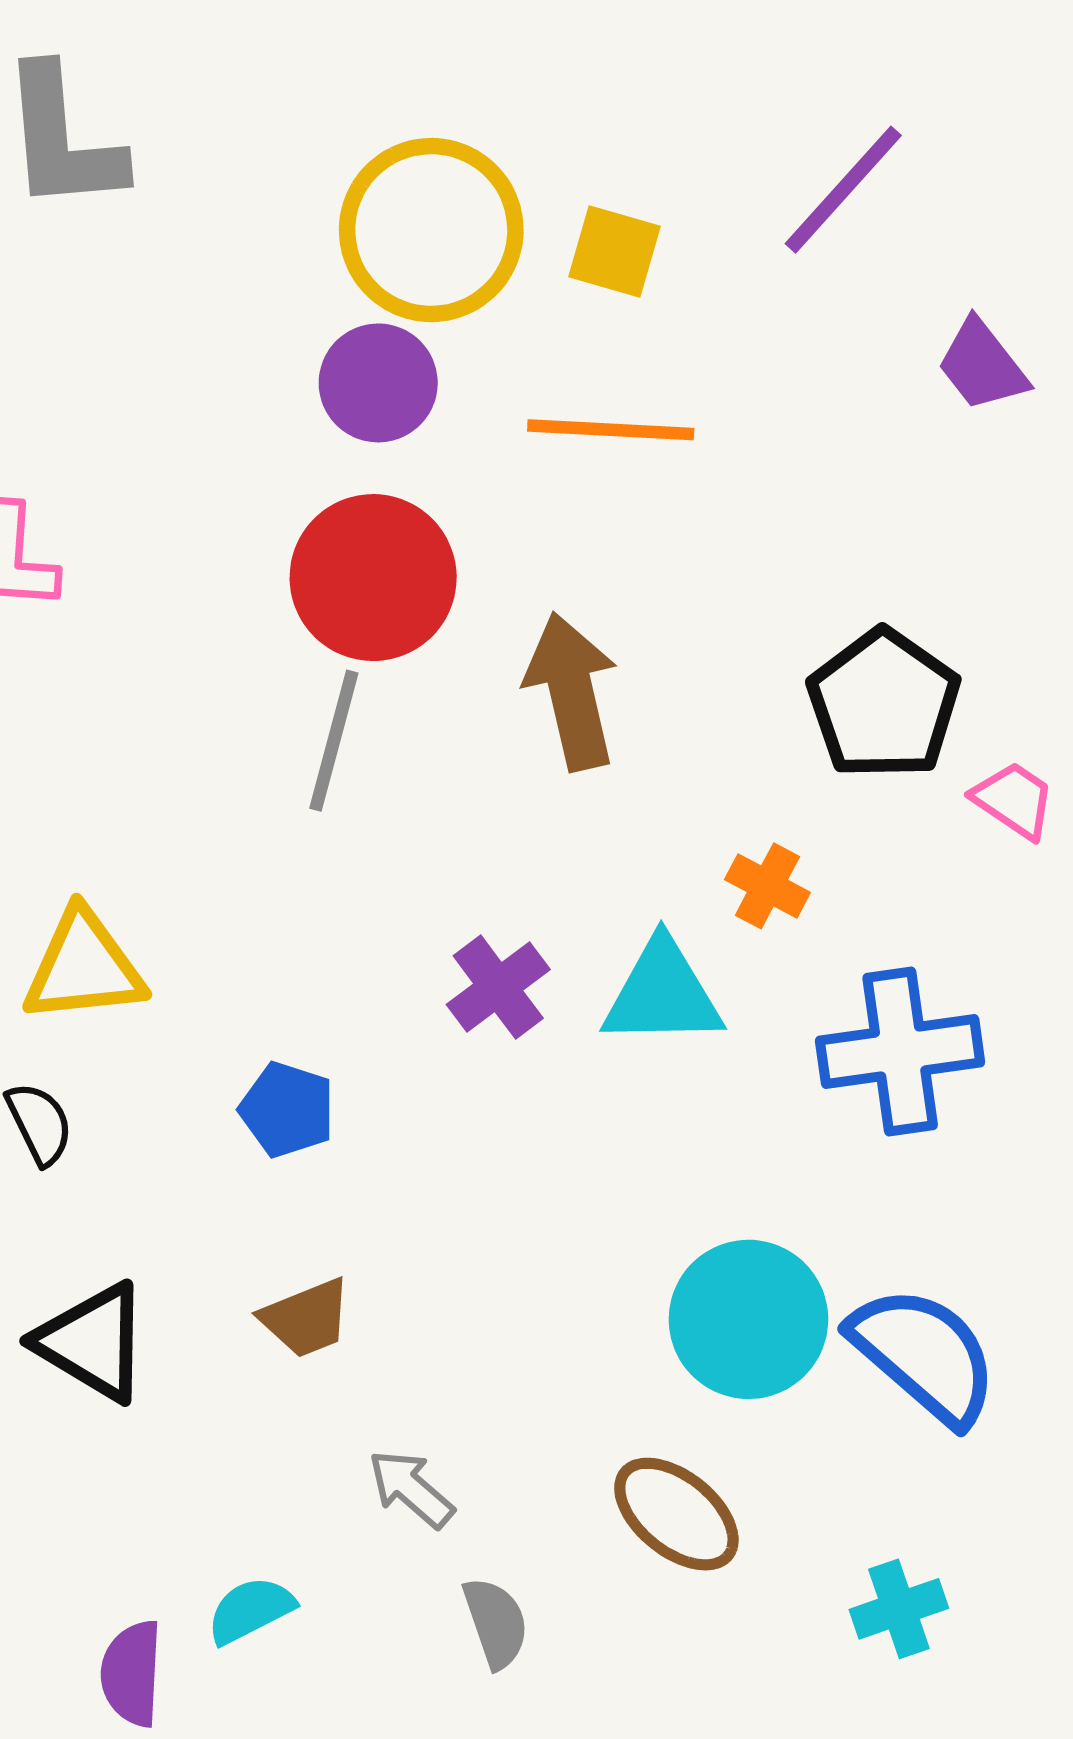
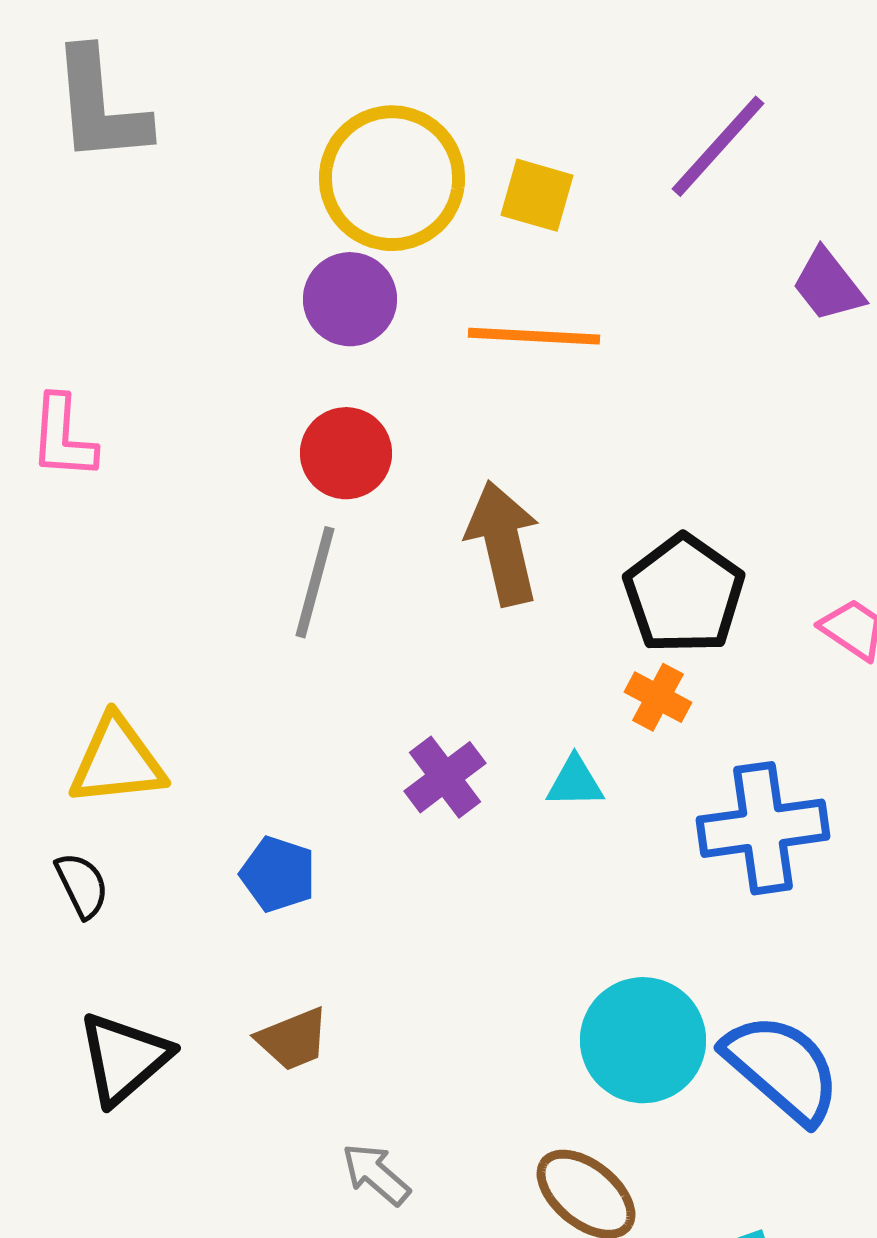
red circle: (373, 578) -> (346, 453), size x0.7
black pentagon: (884, 704) -> (684, 594), moved
cyan triangle: (663, 993) -> (575, 782), size x0.6
black triangle: (93, 1342) -> (124, 1058), turned 48

